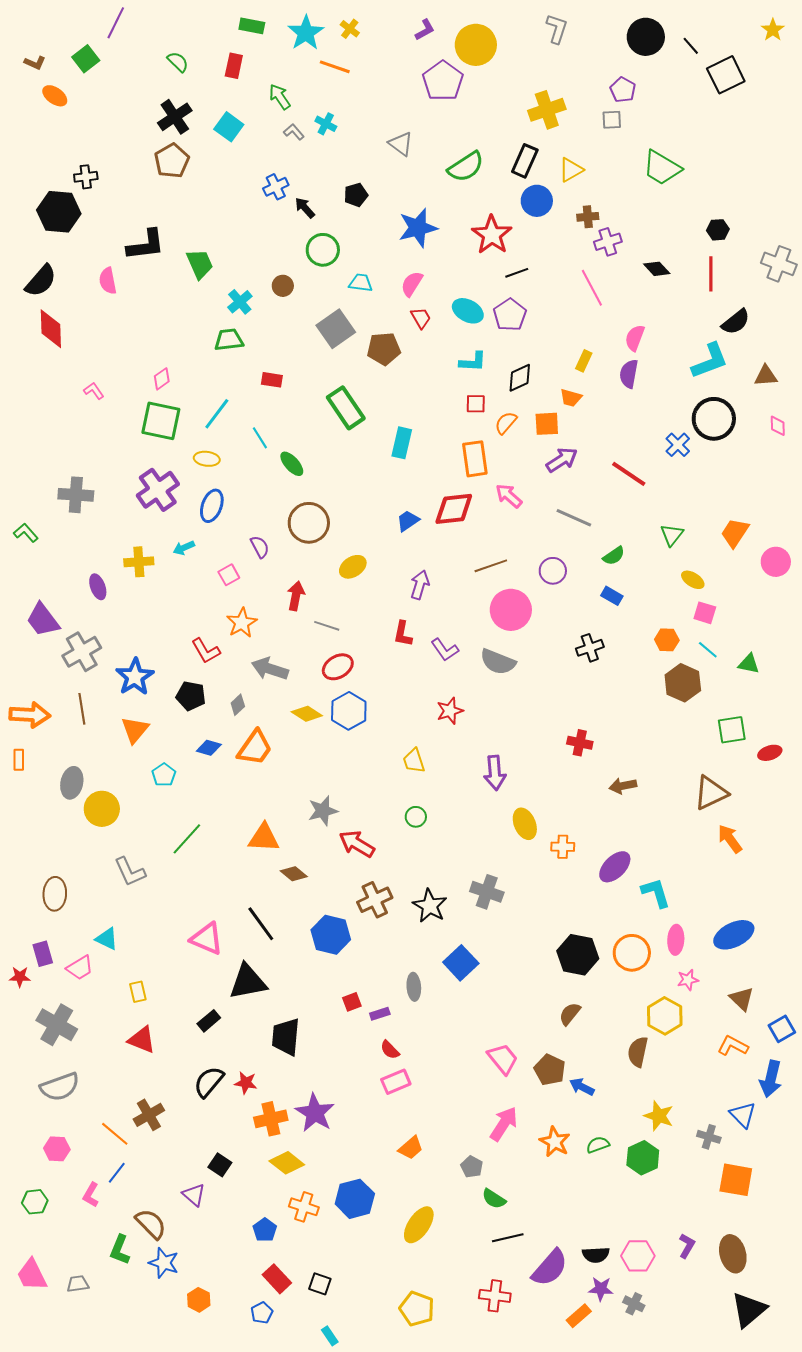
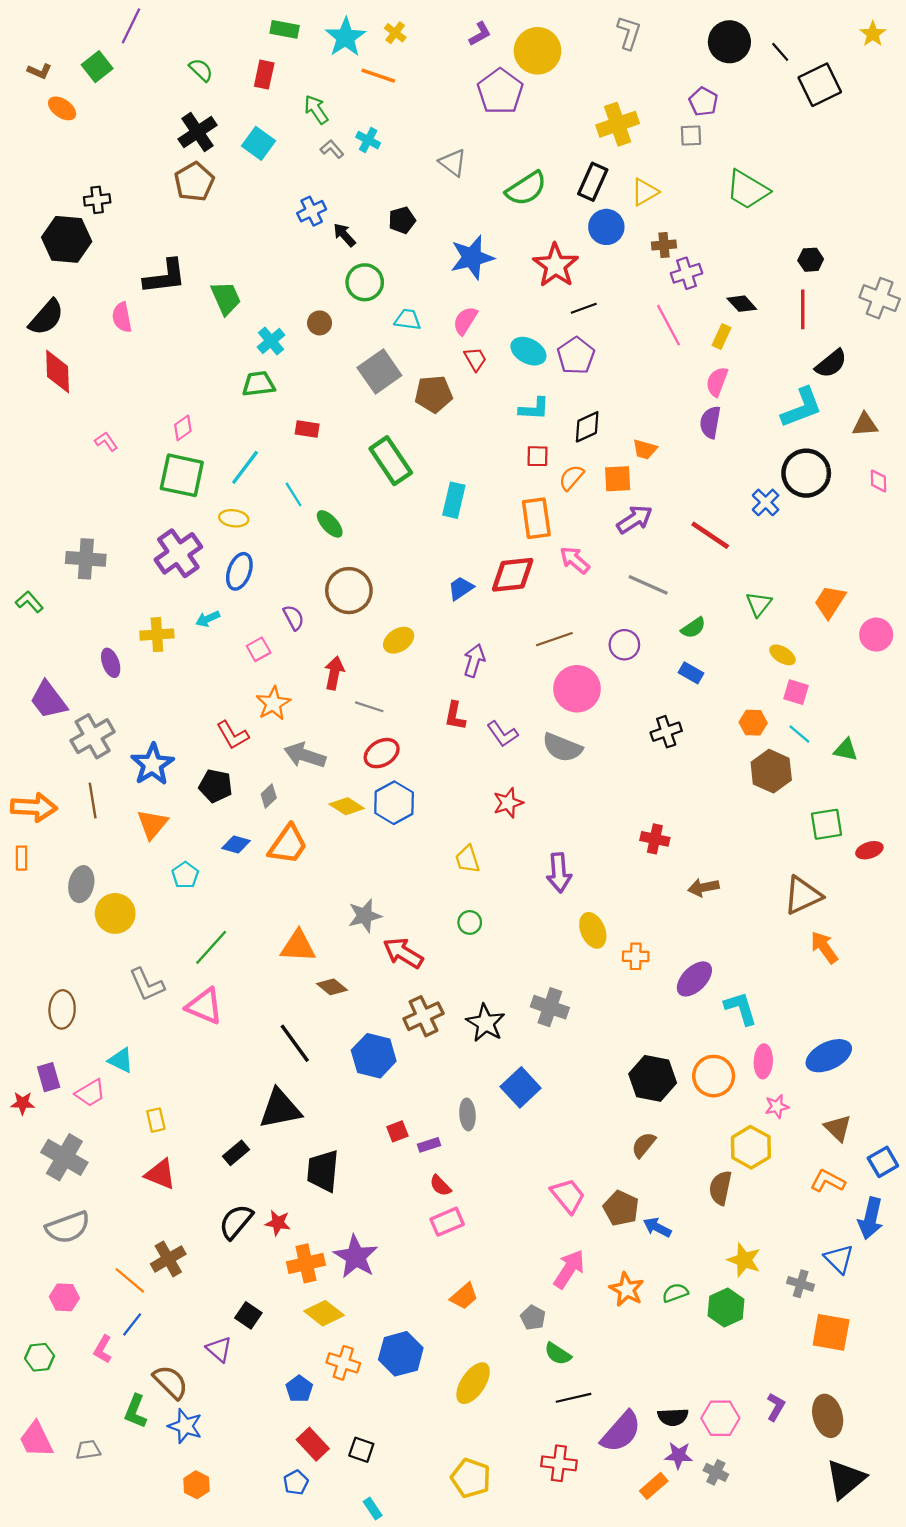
yellow rectangle: (584, 361) -> (721, 336), moved
pink triangle: (207, 939) -> (204, 1006), moved
orange hexagon: (199, 1300) -> (196, 1485), moved

